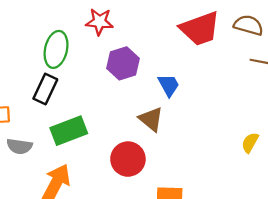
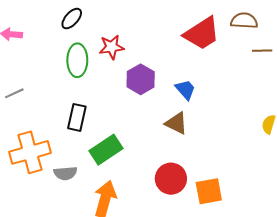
green ellipse: (56, 49) -> (77, 60), moved
red circle: (128, 159) -> (171, 179), moved

